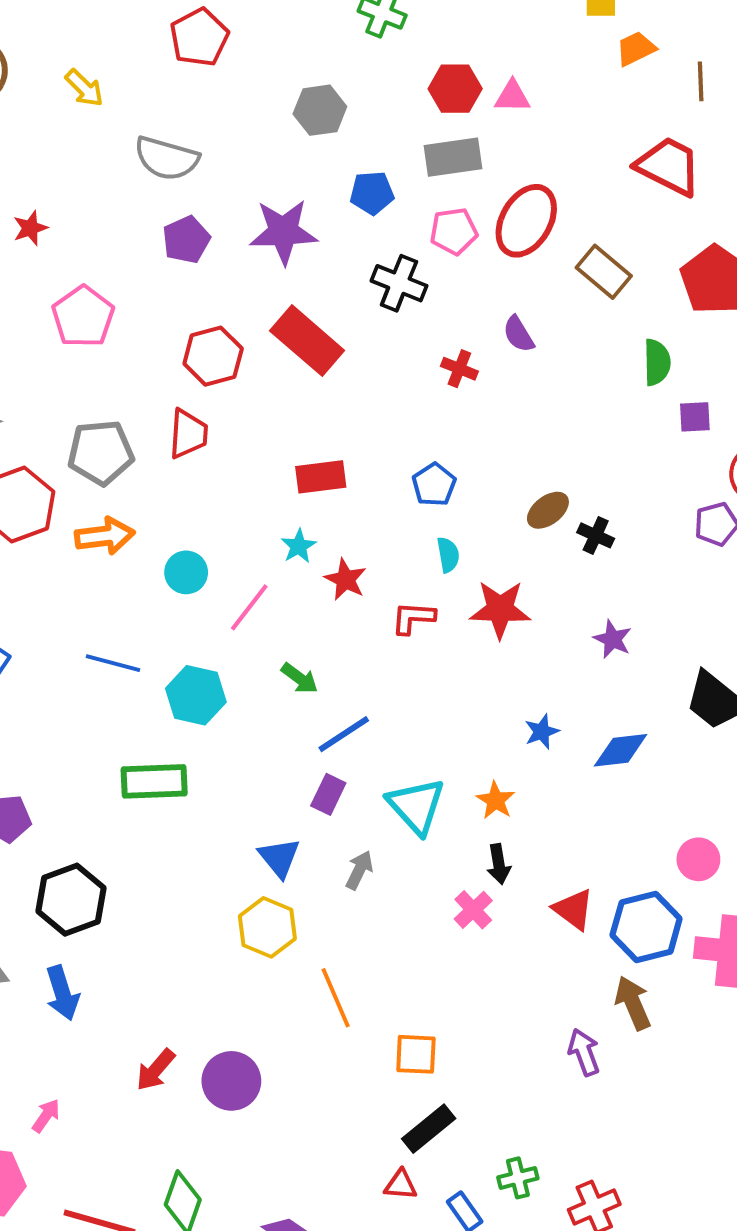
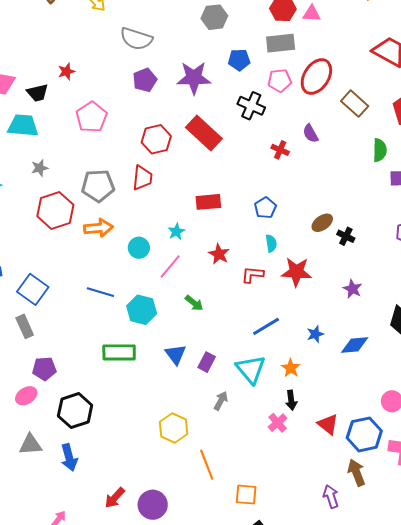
cyan star: (299, 546) -> (176, 232), moved
blue line: (344, 734) -> (266, 326), moved
blue triangle: (279, 858) -> (176, 354), moved

